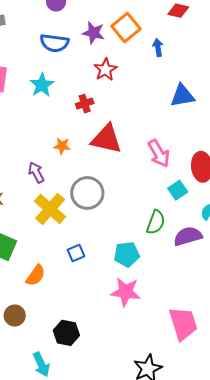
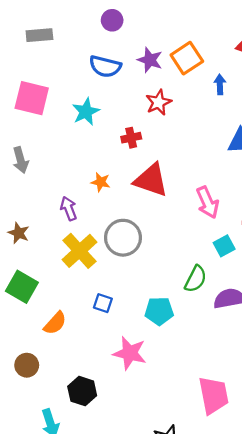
blue square: (76, 253) -> (103, 303), turned 36
pink star: (126, 292) -> (130, 353), moved

